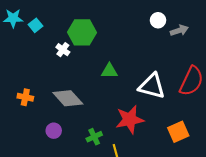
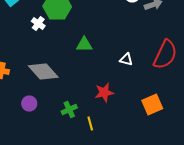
white triangle: (152, 86) -> (126, 60), size x0.5
red star: (130, 120) -> (104, 92), size x0.7

